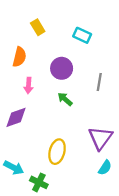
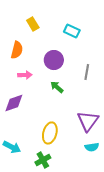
pink arrow: (29, 85) -> (25, 75), turned -96
cyan semicircle: (105, 168) -> (92, 147), turned 48
green cross: (39, 182) -> (43, 160), moved, turned 35

